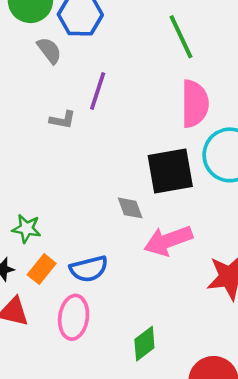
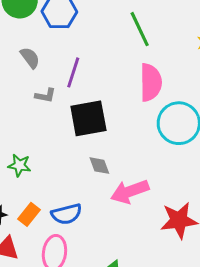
gray semicircle: (49, 50) -> (30, 58), moved
black square: (170, 171) -> (88, 118), moved
green star: (26, 229) -> (19, 165), moved

